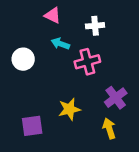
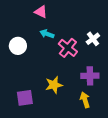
white cross: (95, 26) -> (93, 39), moved, turned -32
pink cross: (87, 62) -> (68, 48), turned -36
purple cross: (116, 98) -> (90, 76), turned 36

